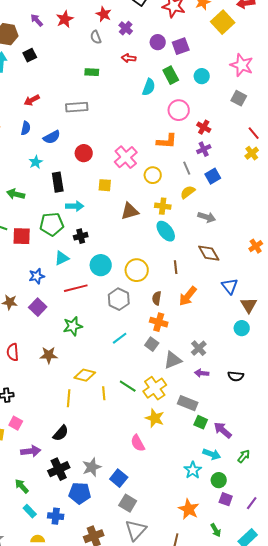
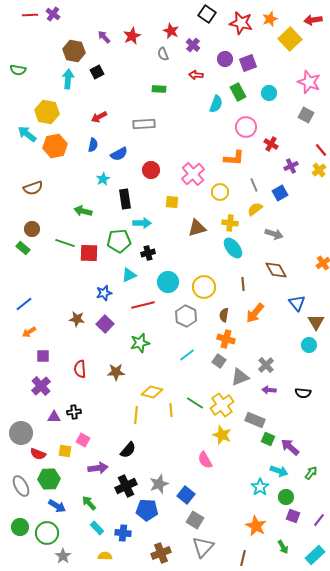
purple cross: (204, 149) -> (291, 166), moved

